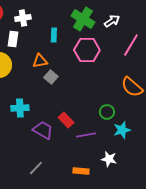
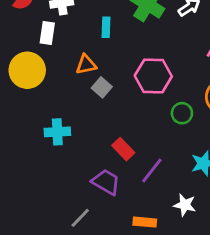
pink hexagon: (87, 50) -> (153, 76), moved
green circle: (107, 112) -> (182, 113), moved
purple trapezoid: (43, 130) -> (106, 182), moved
purple line: (86, 135) -> (152, 171), turned -42

